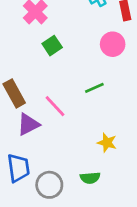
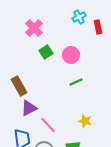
pink circle: (113, 44) -> (71, 55), moved
pink line: (55, 106) -> (48, 125), moved

